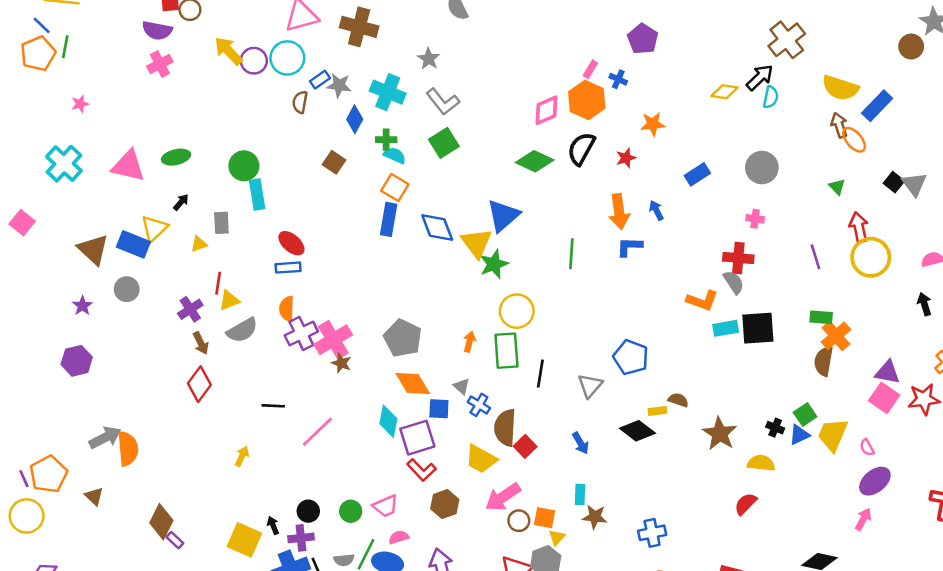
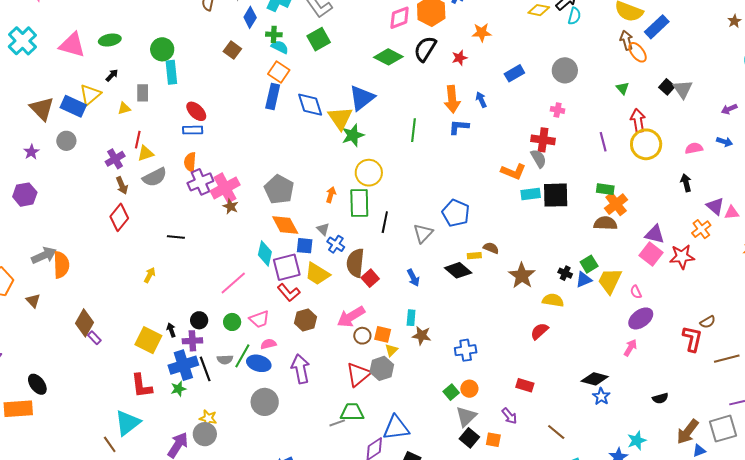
brown semicircle: (824, 361) -> (605, 223), turned 80
pink line: (317, 432) -> (233, 283), moved
yellow trapezoid: (481, 459) -> (317, 274), moved

